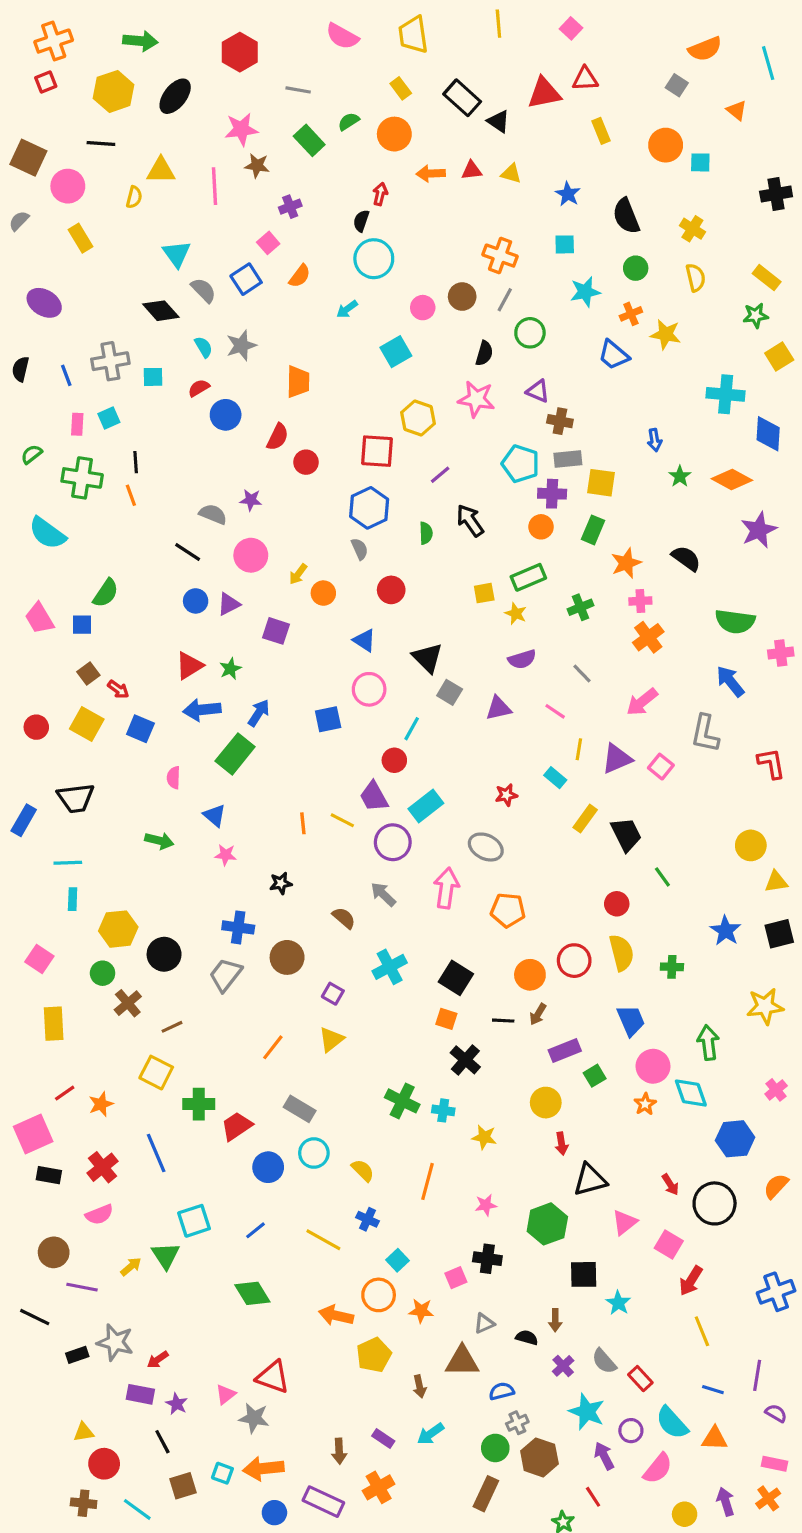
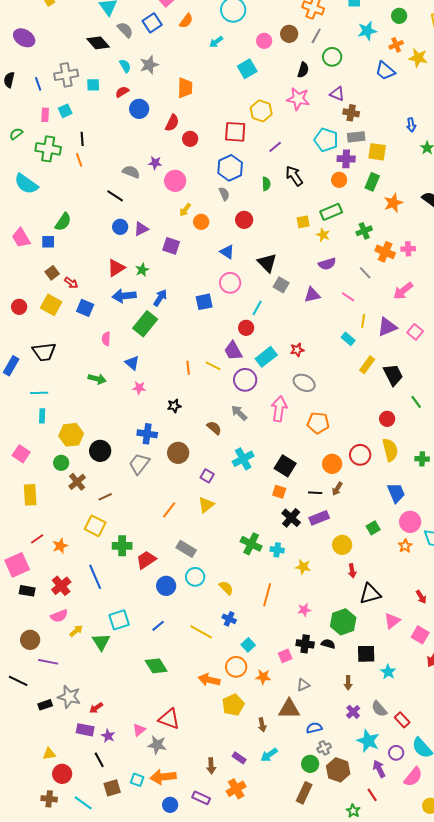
pink circle: (251, 555) -> (175, 181), moved
pink cross: (640, 601) -> (408, 249), moved
orange cross: (648, 637) -> (385, 252), moved, turned -30
red star: (506, 795) -> (297, 350), moved
purple rectangle: (565, 1050) -> (319, 518), moved
yellow arrow: (131, 1267) -> (76, 631), moved
black semicircle: (527, 1338) -> (328, 644), moved
purple rectangle: (323, 1502) -> (201, 798), size x0.7

